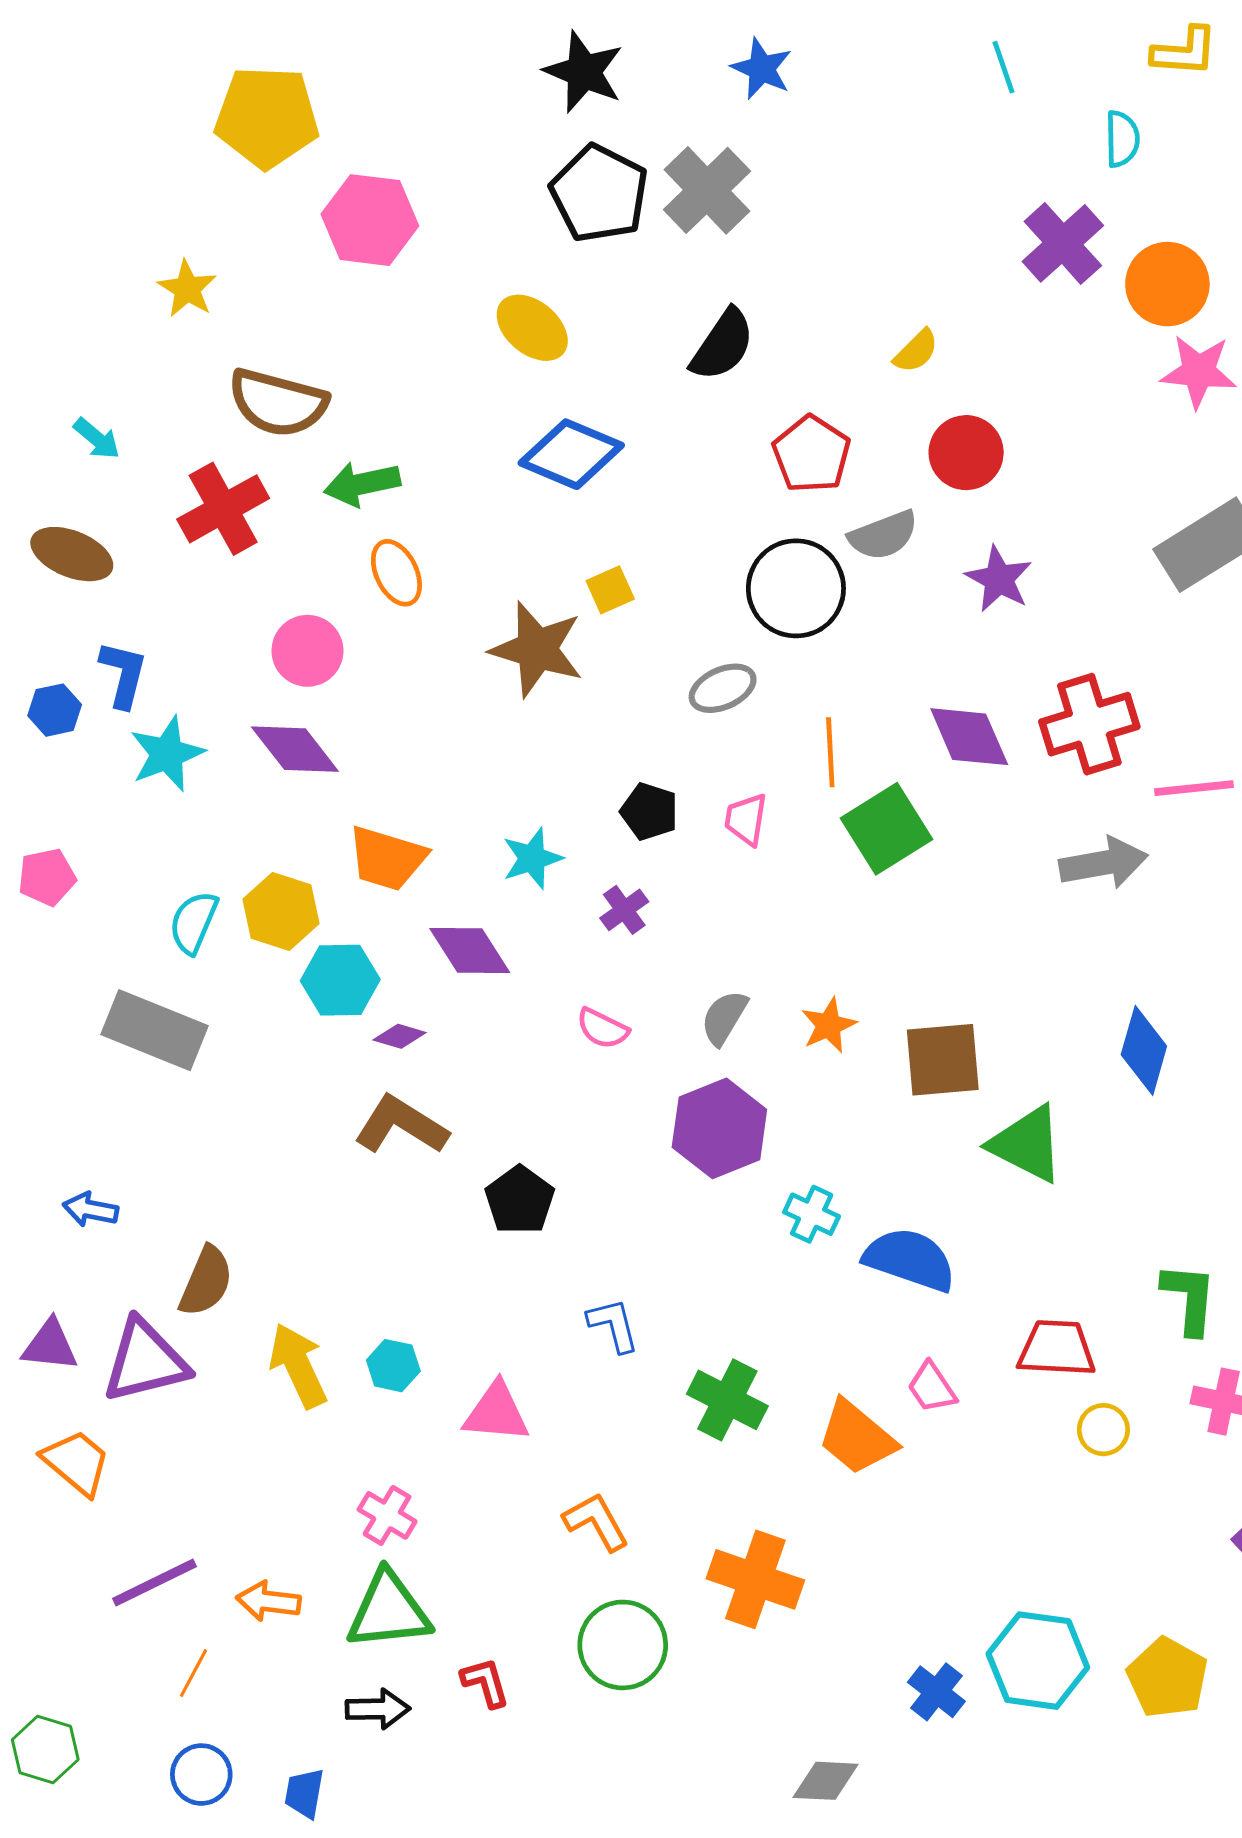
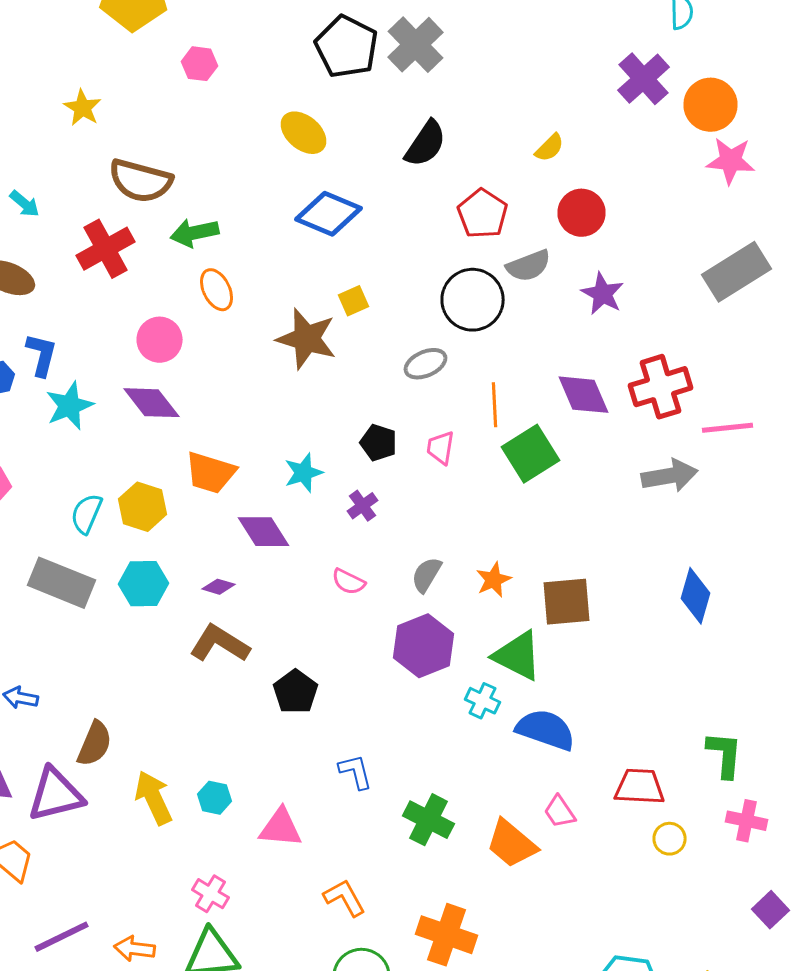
pink hexagon: (370, 220) -> (200, 64), size x0.6
cyan hexagon: (340, 980) -> (144, 584), moved
green triangle: (1027, 1144) -> (518, 656), moved

